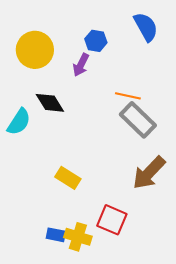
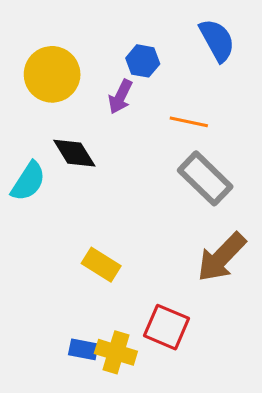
orange line: (128, 96) -> (189, 122), moved

